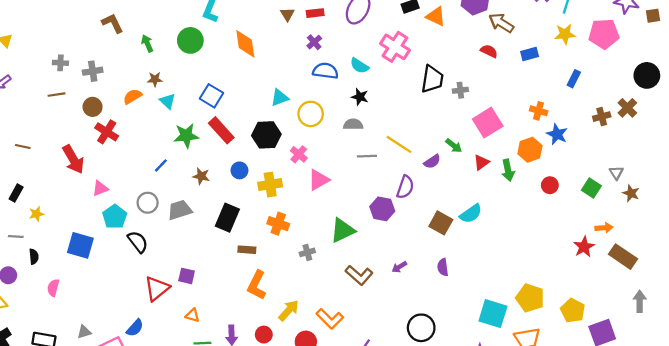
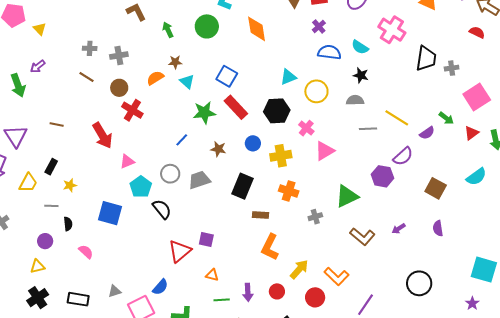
brown line: (57, 95) -> (86, 77), turned 42
purple semicircle: (405, 187) -> (403, 156), turned 30
cyan semicircle: (471, 214) -> (476, 177), moved
pink semicircle: (53, 288) -> (86, 252), turned 119

